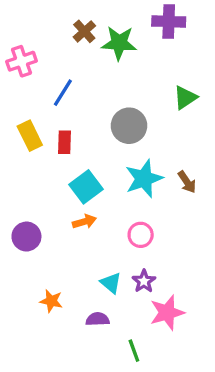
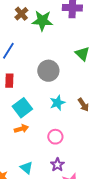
green triangle: (185, 98) -> (82, 54), turned -42
cyan star: (144, 179) -> (57, 103), size x0.7
cyan triangle: (111, 283) -> (26, 168), moved

